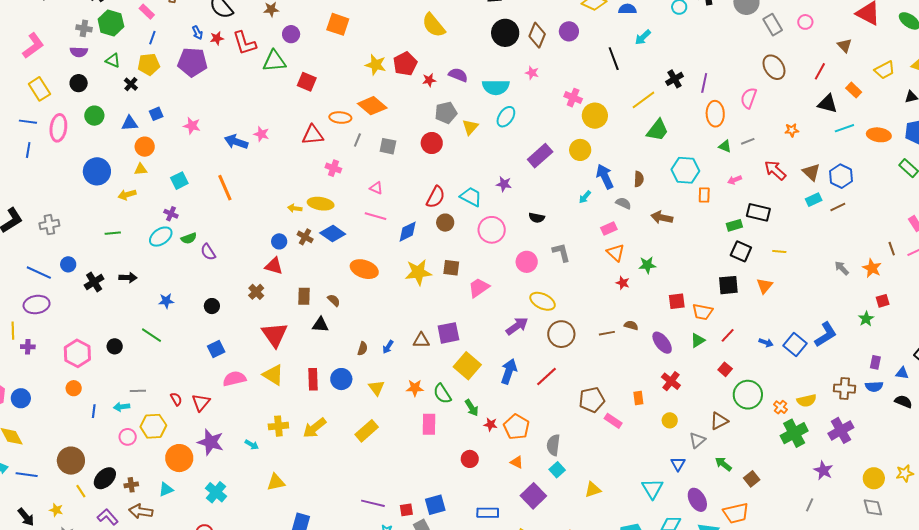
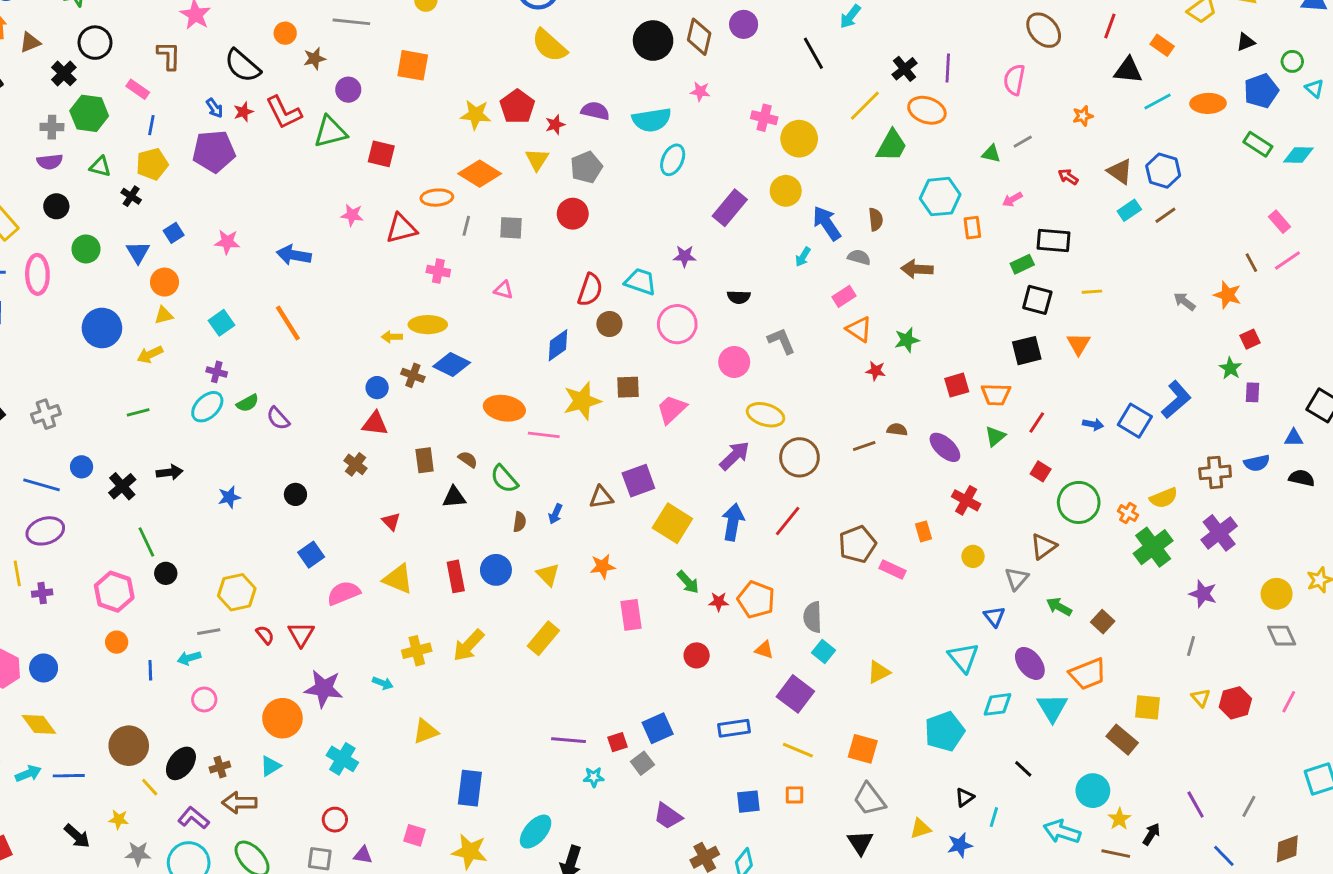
orange ellipse: (715, 114) -> (927, 110), moved, turned -60
blue triangle: (130, 123) -> (138, 252), turned -48
yellow triangle: (470, 127) -> (537, 160), moved
pink star: (261, 134) -> (352, 215), moved
red arrow: (775, 170) -> (1068, 177), size x0.6
pink line: (375, 216) -> (544, 435), moved
green line: (151, 335) -> (146, 542), moved, turned 40
red triangle: (275, 335) -> (391, 521), size x0.5
purple rectangle: (875, 362) -> (1252, 392), moved
green semicircle: (442, 394) -> (504, 479), moved
yellow hexagon: (153, 426) -> (237, 592), moved

